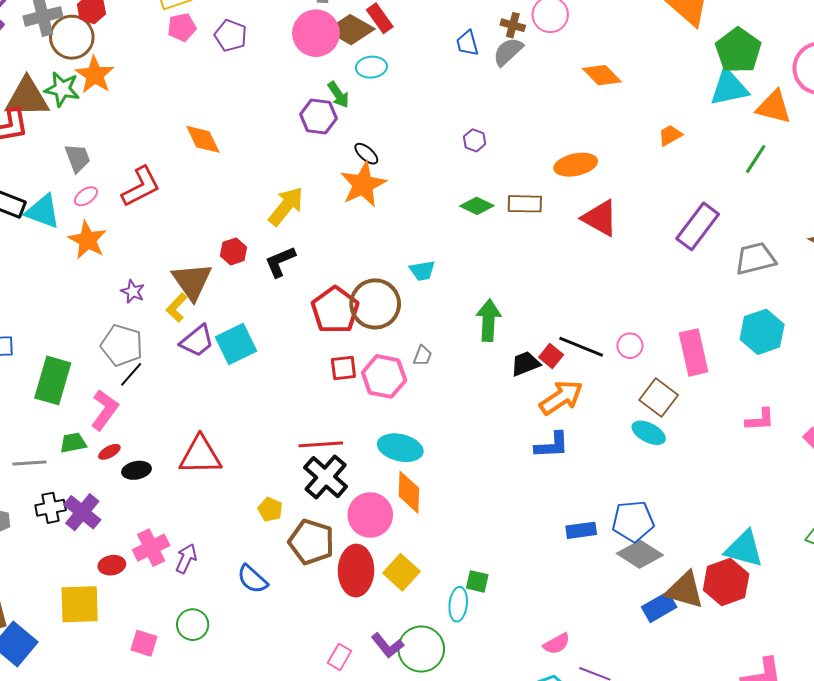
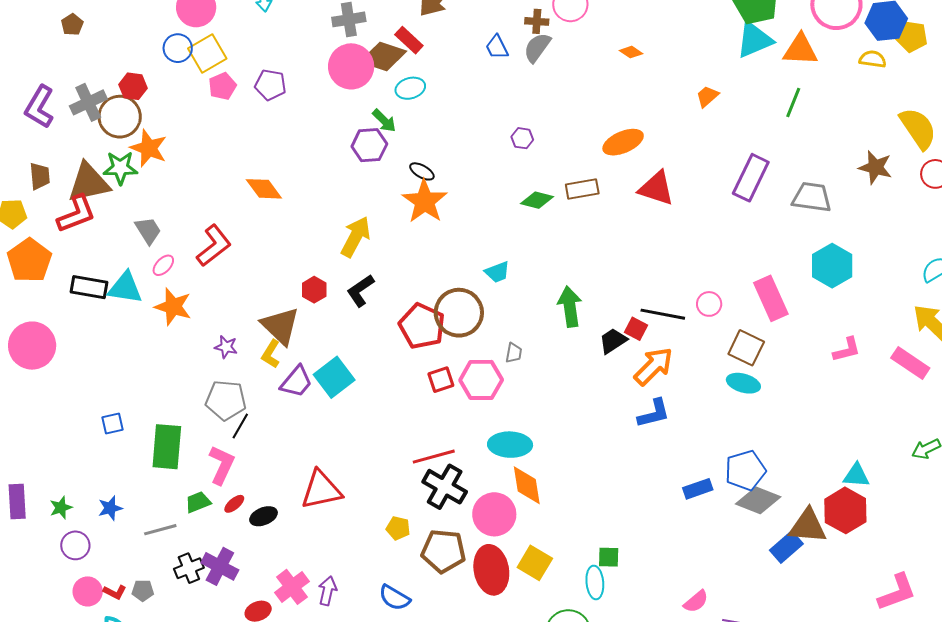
orange diamond: (602, 75) -> (631, 52), size x0.6
gray trapezoid: (755, 259) -> (812, 197), turned 33
cyan triangle: (744, 549) -> (856, 475), size x0.7

